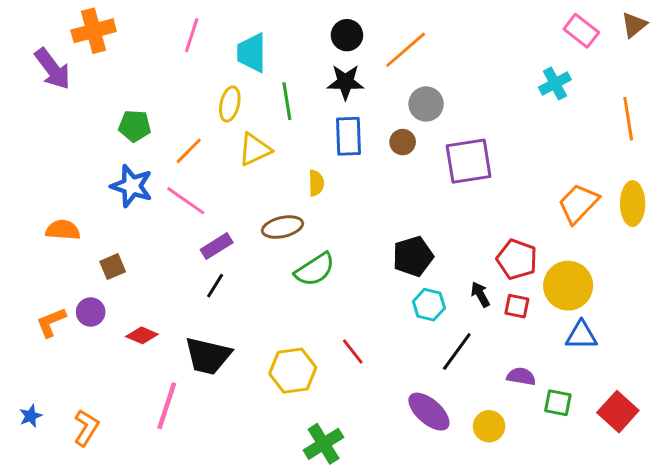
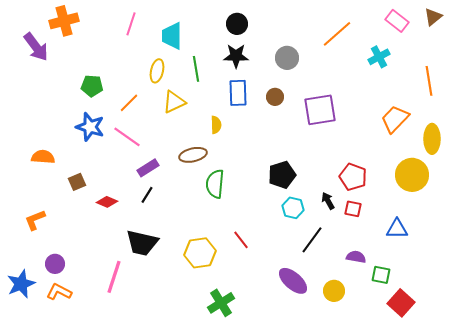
orange line: (406, 50) -> (337, 34), moved
gray circle: (426, 104) -> (287, 58), moved
orange trapezoid: (578, 204) -> (395, 119), moved
green semicircle: (315, 269) -> (215, 184), turned 128
yellow circle: (568, 286) -> (412, 175), moved
purple circle: (91, 312) -> (55, 264), moved
red diamond: (142, 335) -> (107, 202), moved
red square: (618, 412) -> (401, 303), moved
blue star: (31, 416) -> (21, 284), size x1.8
orange L-shape: (86, 428) -> (59, 292), turned -95

